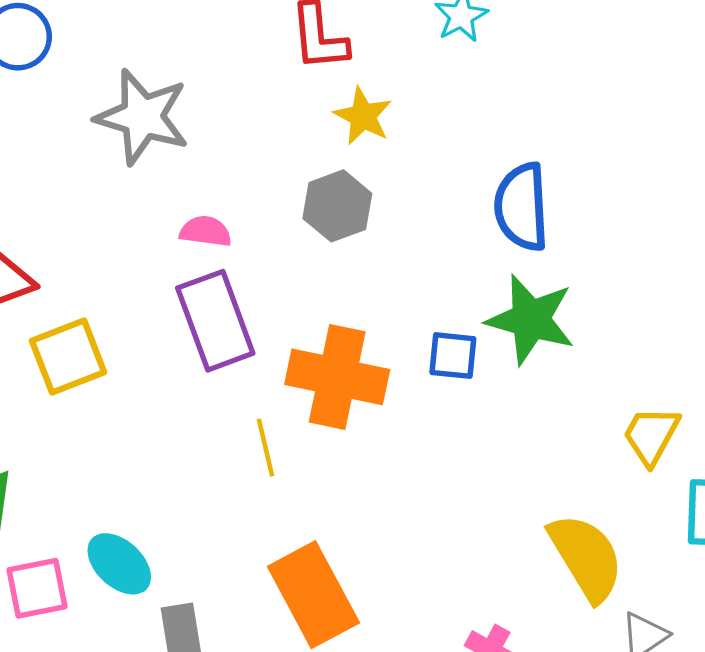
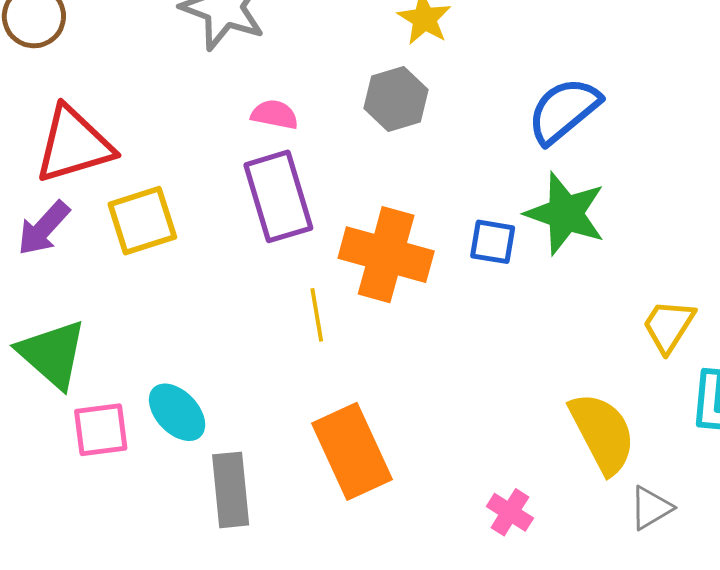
blue semicircle: (522, 207) -> (564, 110), turned 50

